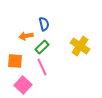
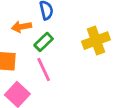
yellow cross: (80, 46) -> (96, 41), turned 36

